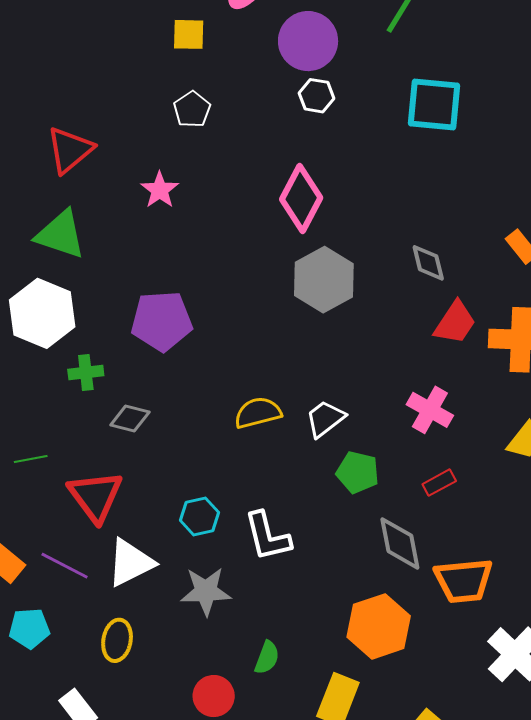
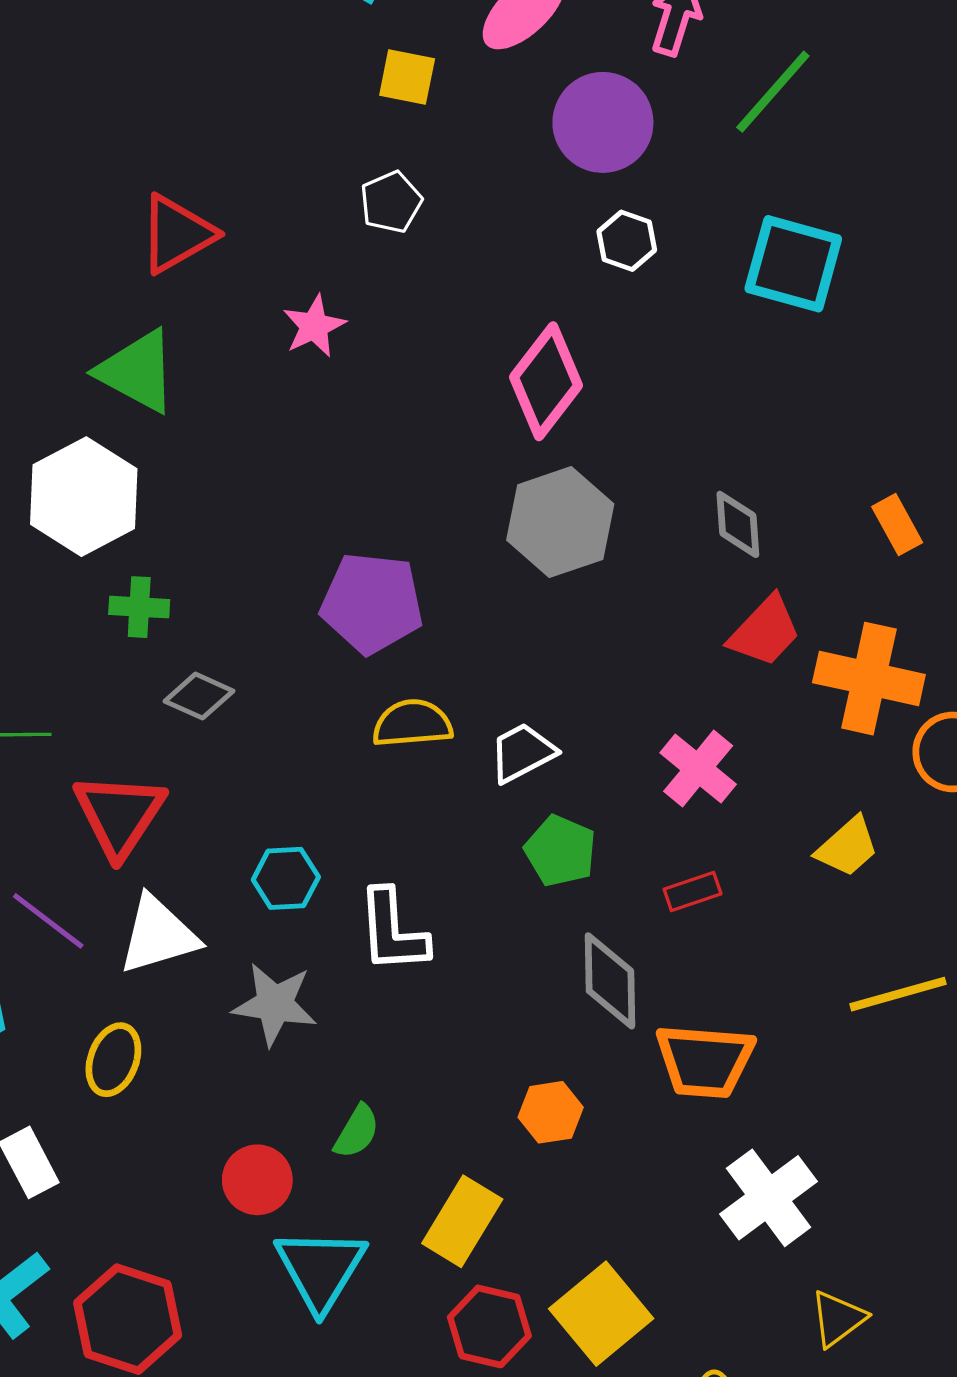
white hexagon: (317, 96) -> (627, 241), moved
purple pentagon: (162, 321) -> (372, 603), moved
orange hexagon: (379, 626) -> (551, 1112), size x0.6

